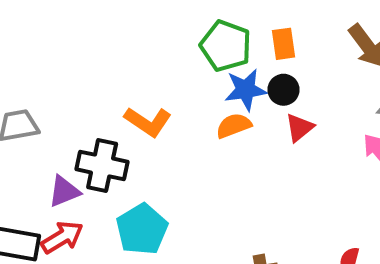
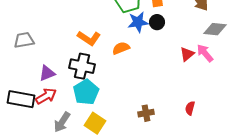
orange semicircle: (234, 126) -> (121, 48), moved
red triangle: (299, 128) -> (187, 54), moved
black cross: (102, 165) -> (82, 66), moved

